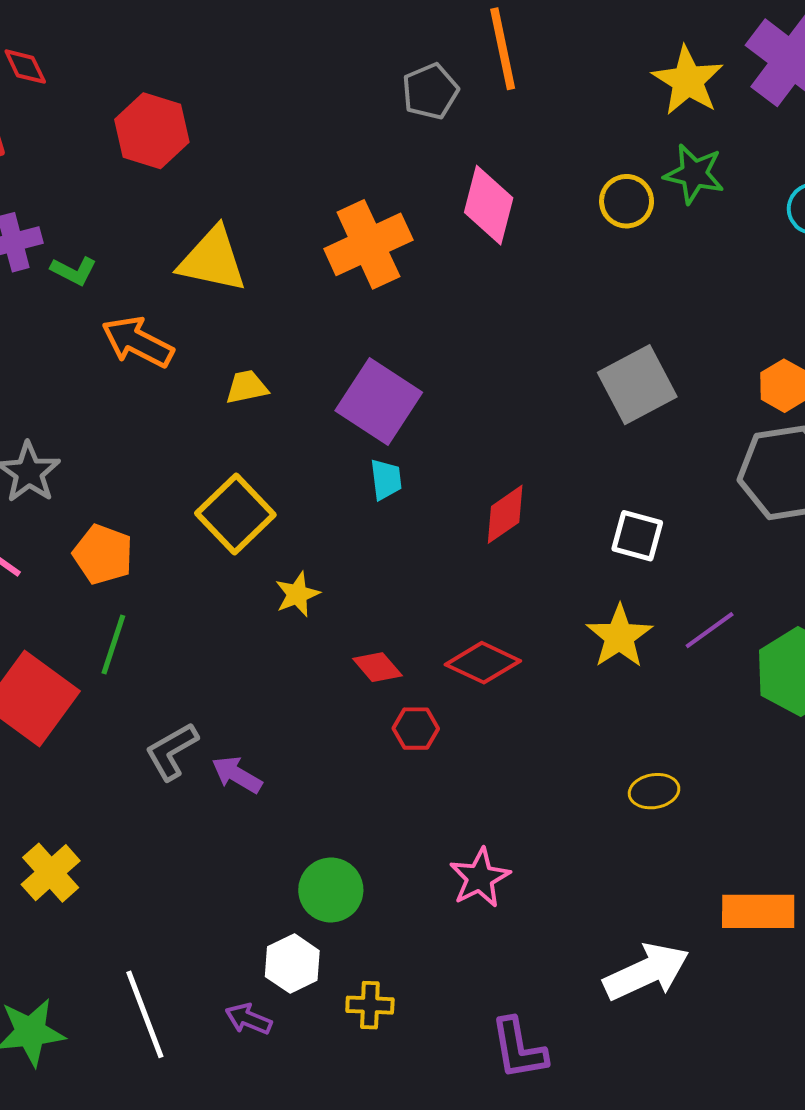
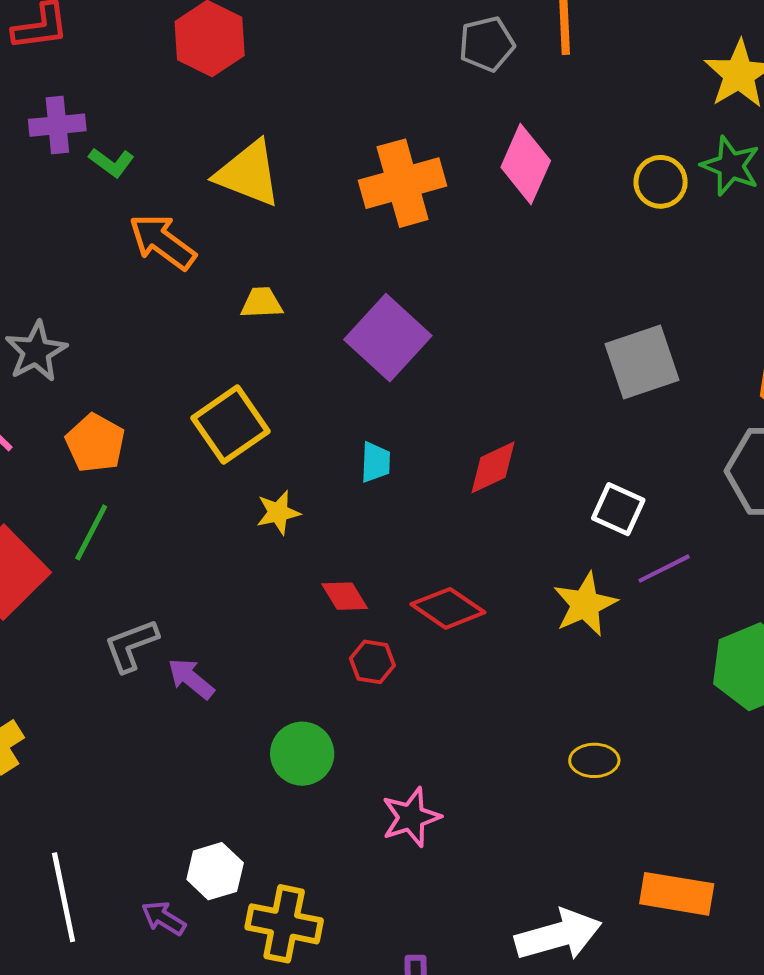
cyan trapezoid: (386, 479) -> (376, 462), moved
purple line: (710, 630) -> (664, 569), moved
green circle: (331, 890) -> (302, 754), moved
yellow cross: (370, 1005) -> (284, 924), size x1.6

